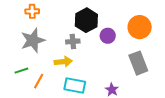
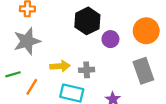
gray cross: (73, 41) -> (87, 70), moved

